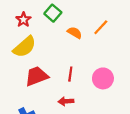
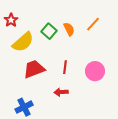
green square: (53, 13) -> (49, 31), moved
red star: (23, 20) -> (11, 20), moved
orange semicircle: (75, 33) -> (69, 29), turned 32

